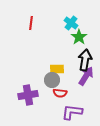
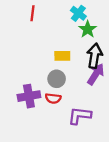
yellow rectangle: (57, 69) -> (62, 56), moved
red semicircle: (60, 93) -> (53, 98), moved

